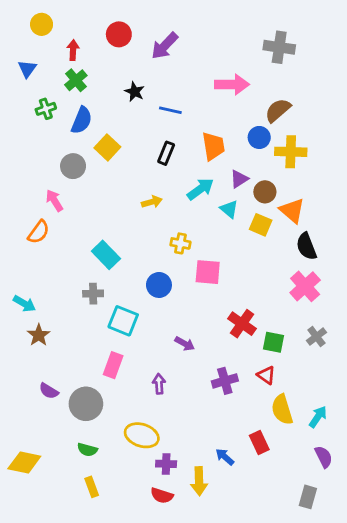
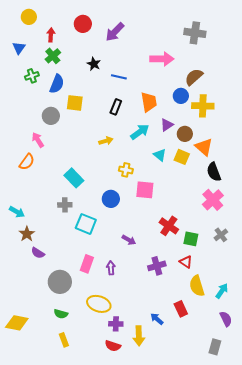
yellow square: (107, 147) -> (75, 103), turned -36
cyan triangle: (229, 209) -> (160, 155), moved
pink rectangle: (113, 365) -> (87, 264), moved
purple semicircle: (49, 391) -> (38, 253), moved

